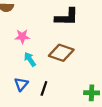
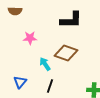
cyan arrow: (30, 59) -> (45, 64), moved
blue triangle: (21, 84) -> (20, 82), moved

